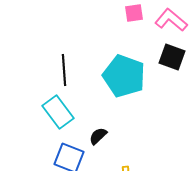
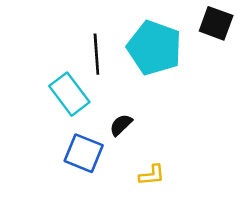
black line: (64, 70) -> (96, 54), moved

